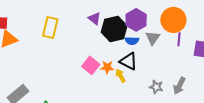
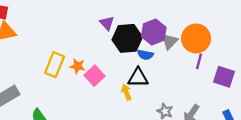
yellow rectangle: (50, 28) -> (55, 65), moved
gray triangle: (153, 38) -> (170, 41), moved
black triangle: (129, 61) -> (138, 78), turned -36
orange star: (107, 67) -> (78, 66), moved

